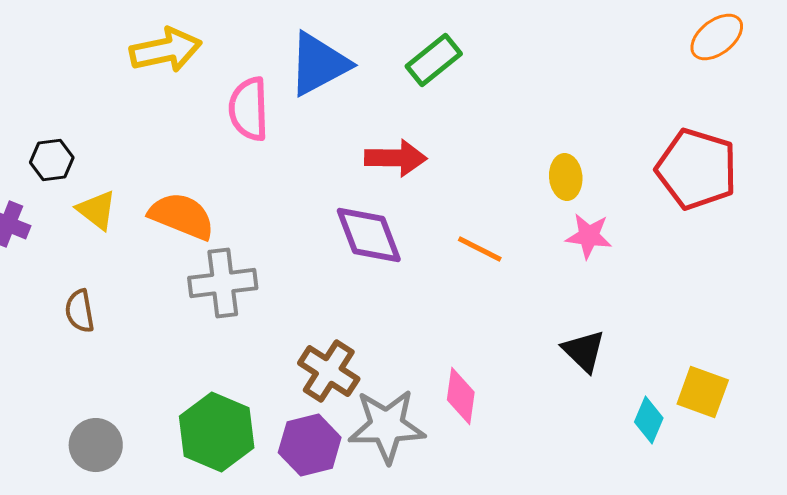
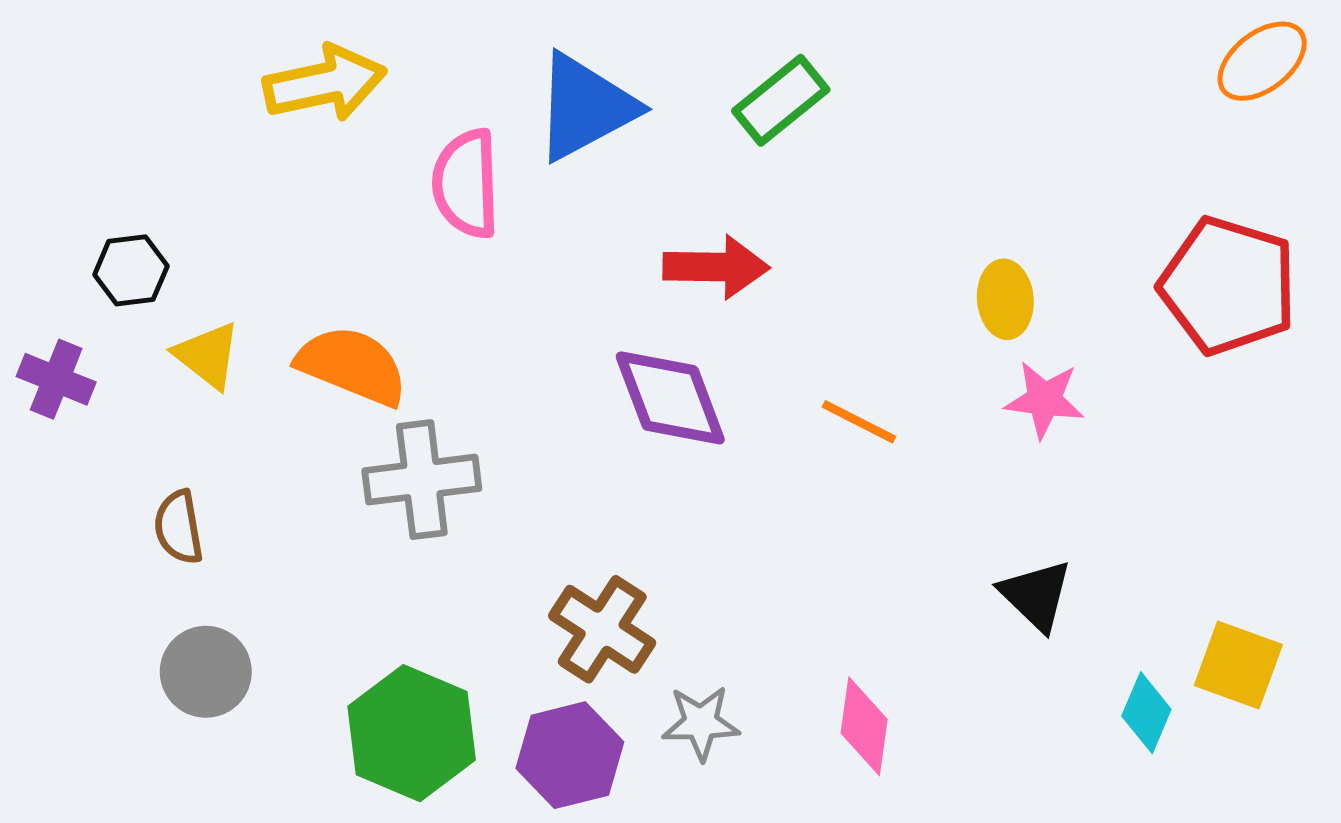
pink diamond: (461, 396) -> (864, 726), moved
gray star: (387, 426) -> (701, 723), size x0.6
gray circle: (96, 445) -> (206, 672), moved

